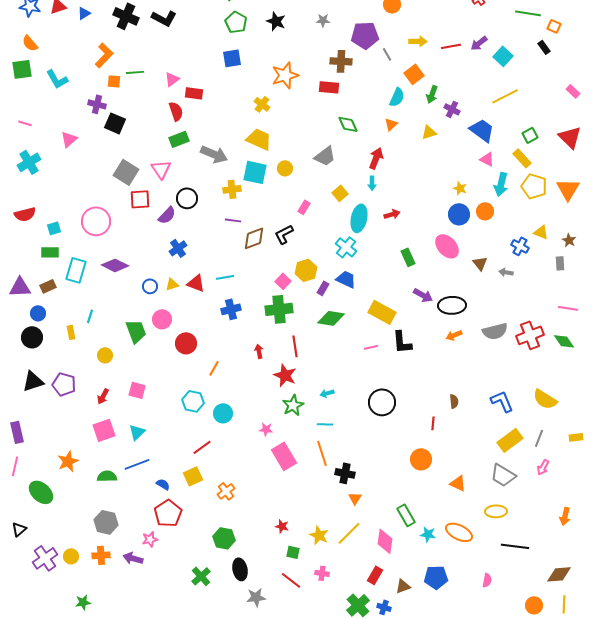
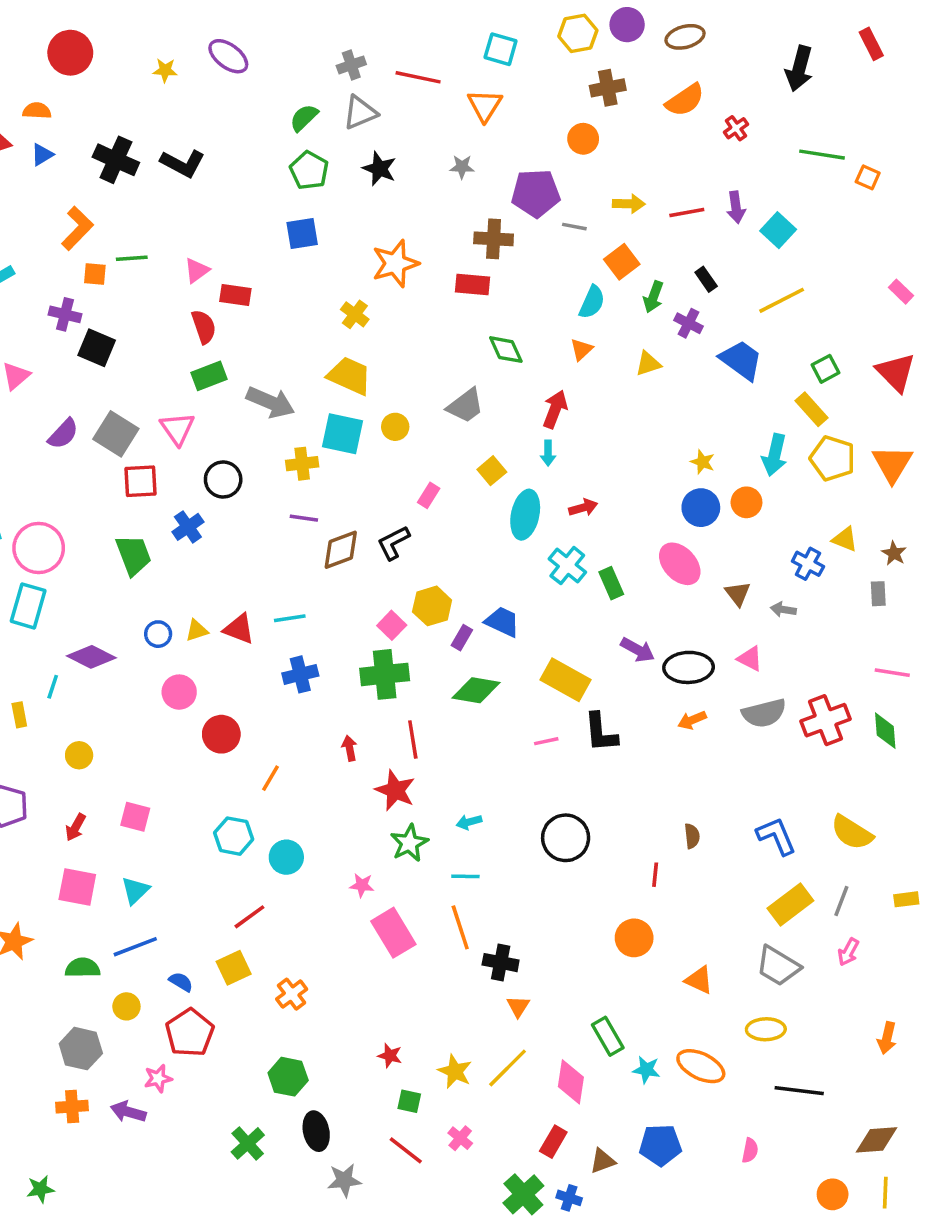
purple arrow: (479, 43) -> (736, 207), turned -60
black rectangle: (544, 47) -> (706, 279), moved
gray line: (387, 54) -> (574, 227), turned -48
pink triangle: (487, 159) -> (750, 659), moved
purple semicircle: (167, 215) -> (63, 434), moved
pink circle: (96, 221) -> (39, 548), moved
cyan cross: (346, 247) -> (567, 566), moved
blue cross: (178, 248) -> (188, 527), moved
purple diamond: (115, 265) -> (91, 657), moved
green trapezoid: (136, 331) -> (134, 555), moved
green diamond: (564, 341) -> (885, 731), turned 30
pink square: (104, 430) -> (77, 887), turned 30
yellow circle: (71, 556) -> (126, 1006), moved
pink cross: (322, 573) -> (460, 1138), turned 32

